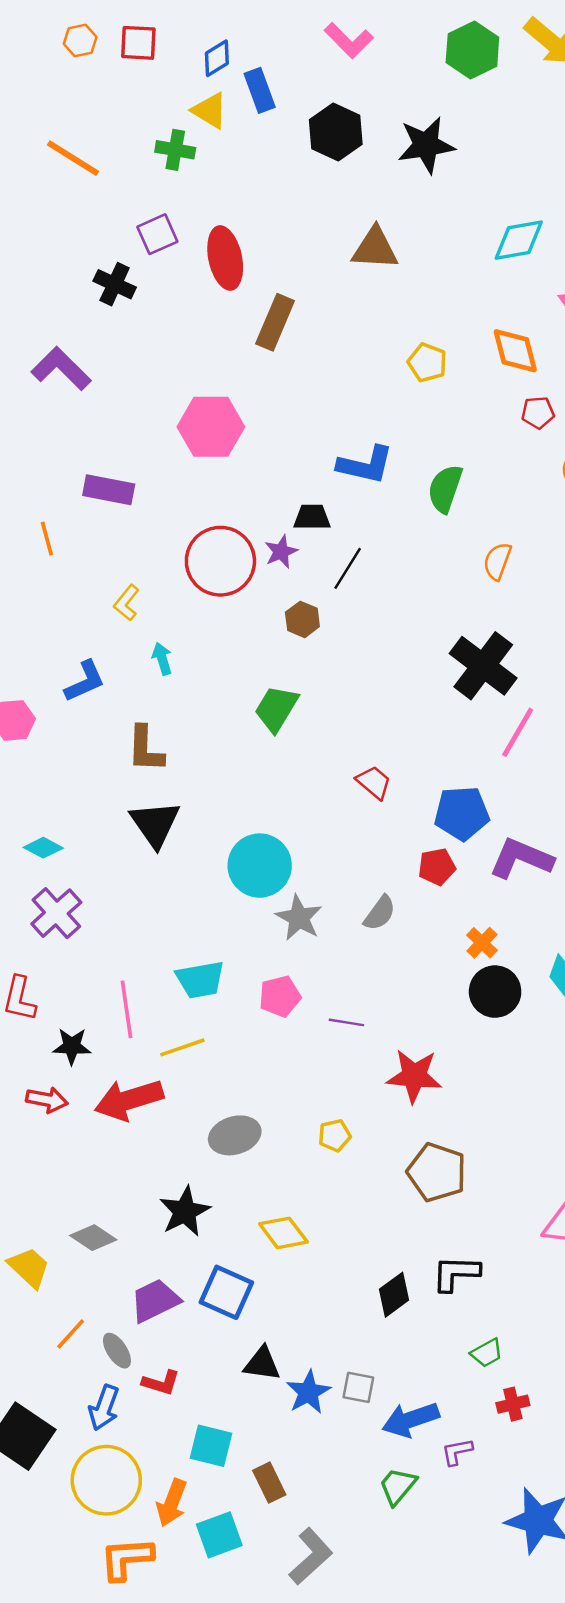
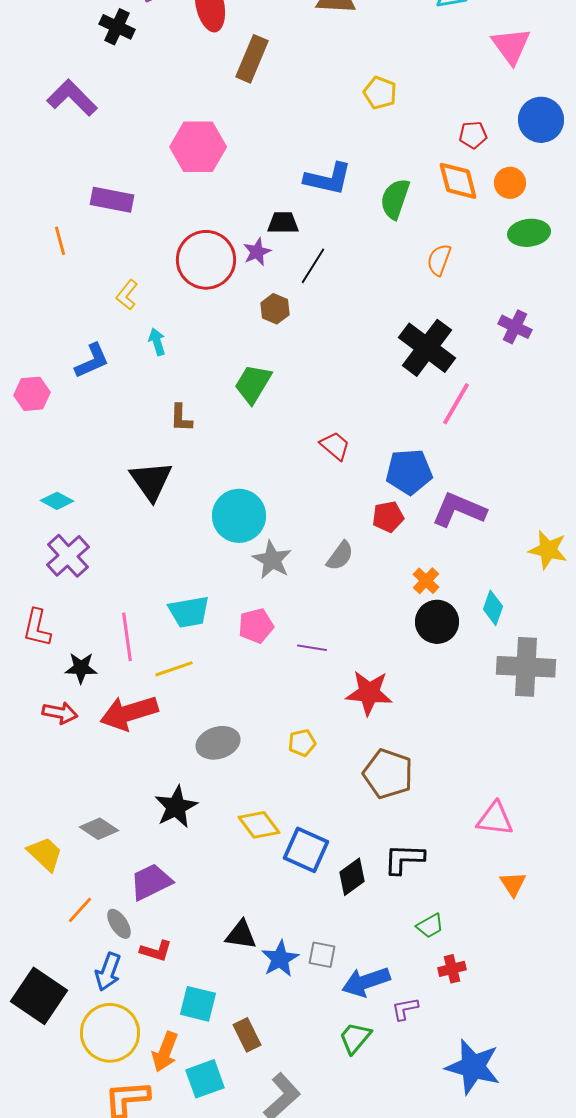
orange diamond: (515, 351) -> (458, 181), moved
brown L-shape: (146, 749) -> (181, 418), moved, size x0.7
blue square: (226, 1292) -> (306, 850), moved

